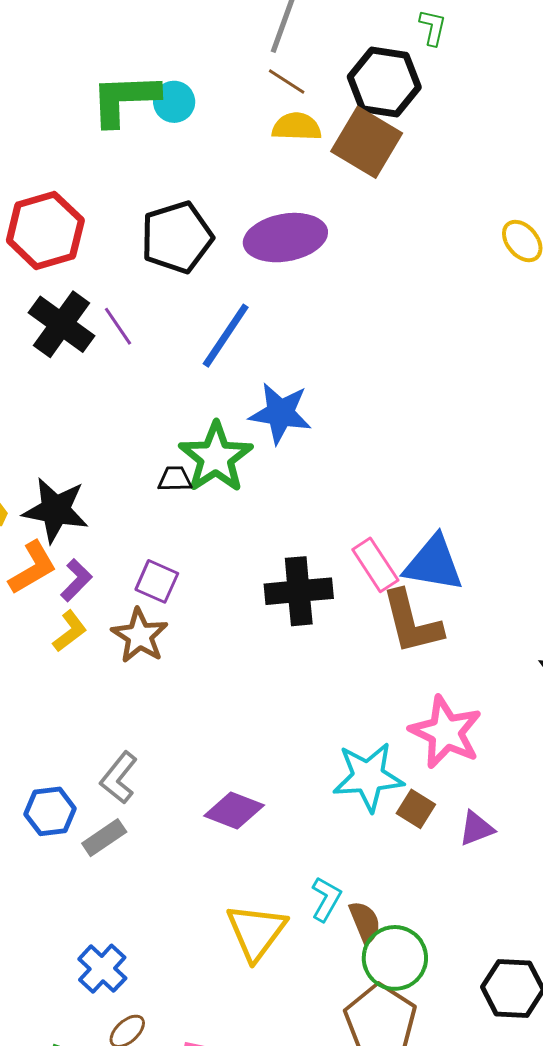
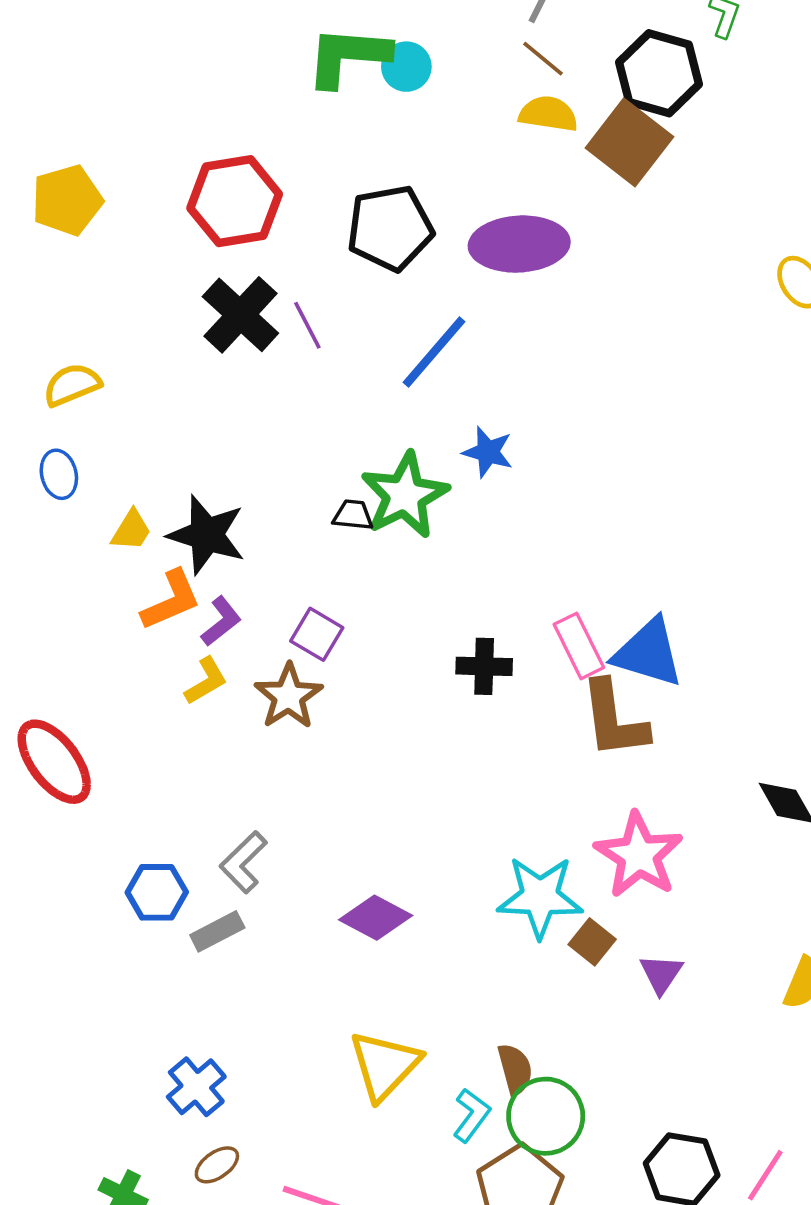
blue star: (280, 413) -> (488, 452), size x0.7
black cross: (299, 591) -> (484, 666), size x0.7
purple triangle: (476, 828) -> (661, 974), turned -42
cyan L-shape: (326, 899) -> (471, 1115), moved

